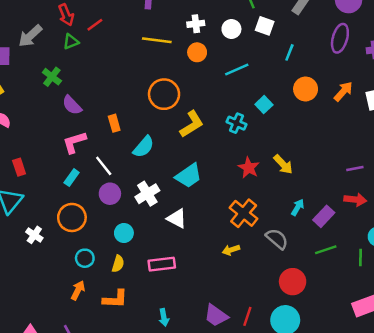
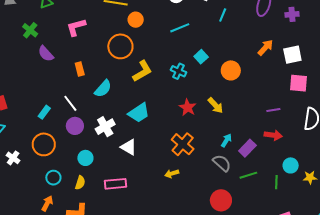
orange circle: (197, 52) -> (136, 20), moved
orange circle: (306, 89) -> (231, 70), moved
pink L-shape: (74, 142) -> (76, 27), moved
gray semicircle: (277, 239) -> (222, 163), moved

